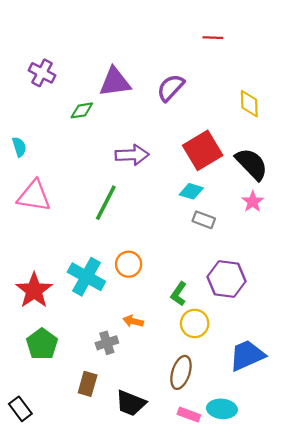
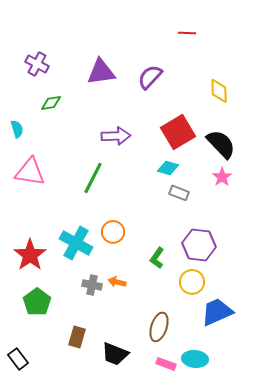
green diamond: (82, 110) -> (51, 103), moved
yellow circle: (195, 323) -> (192, 282), moved
gray cross: (107, 343) -> (92, 285), moved, turned 30

